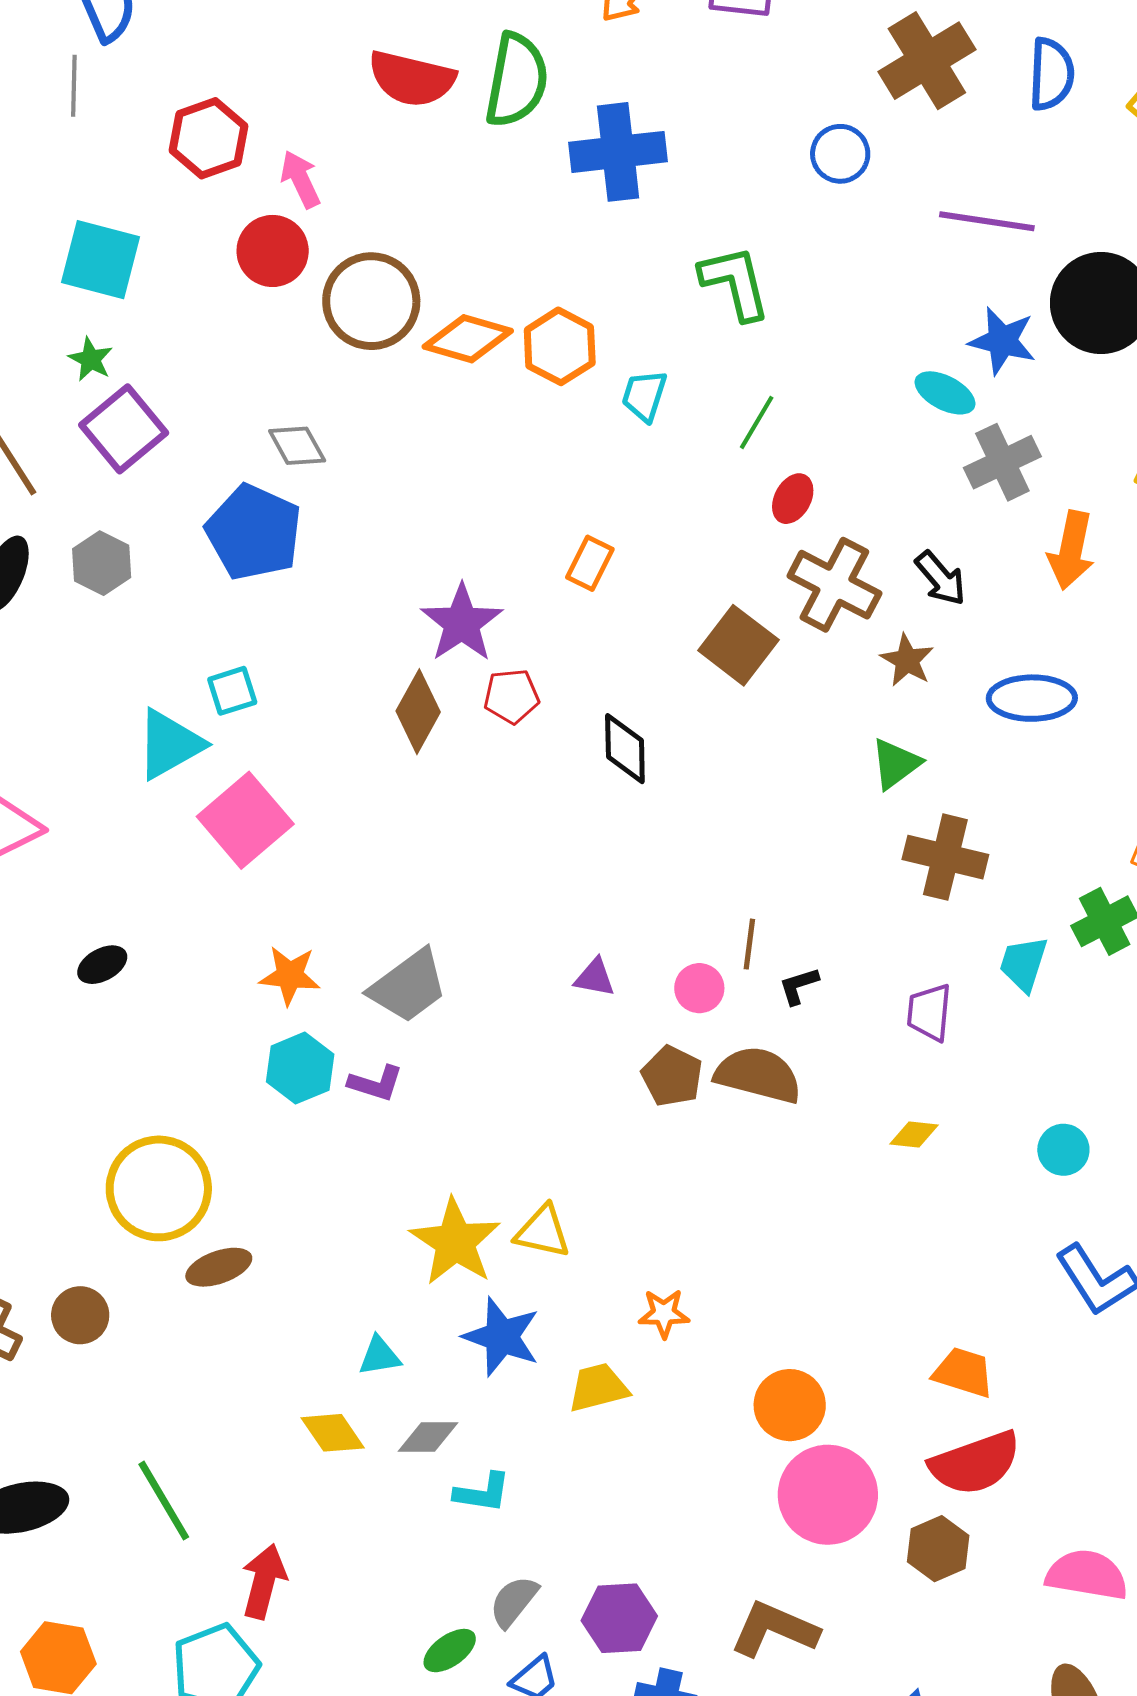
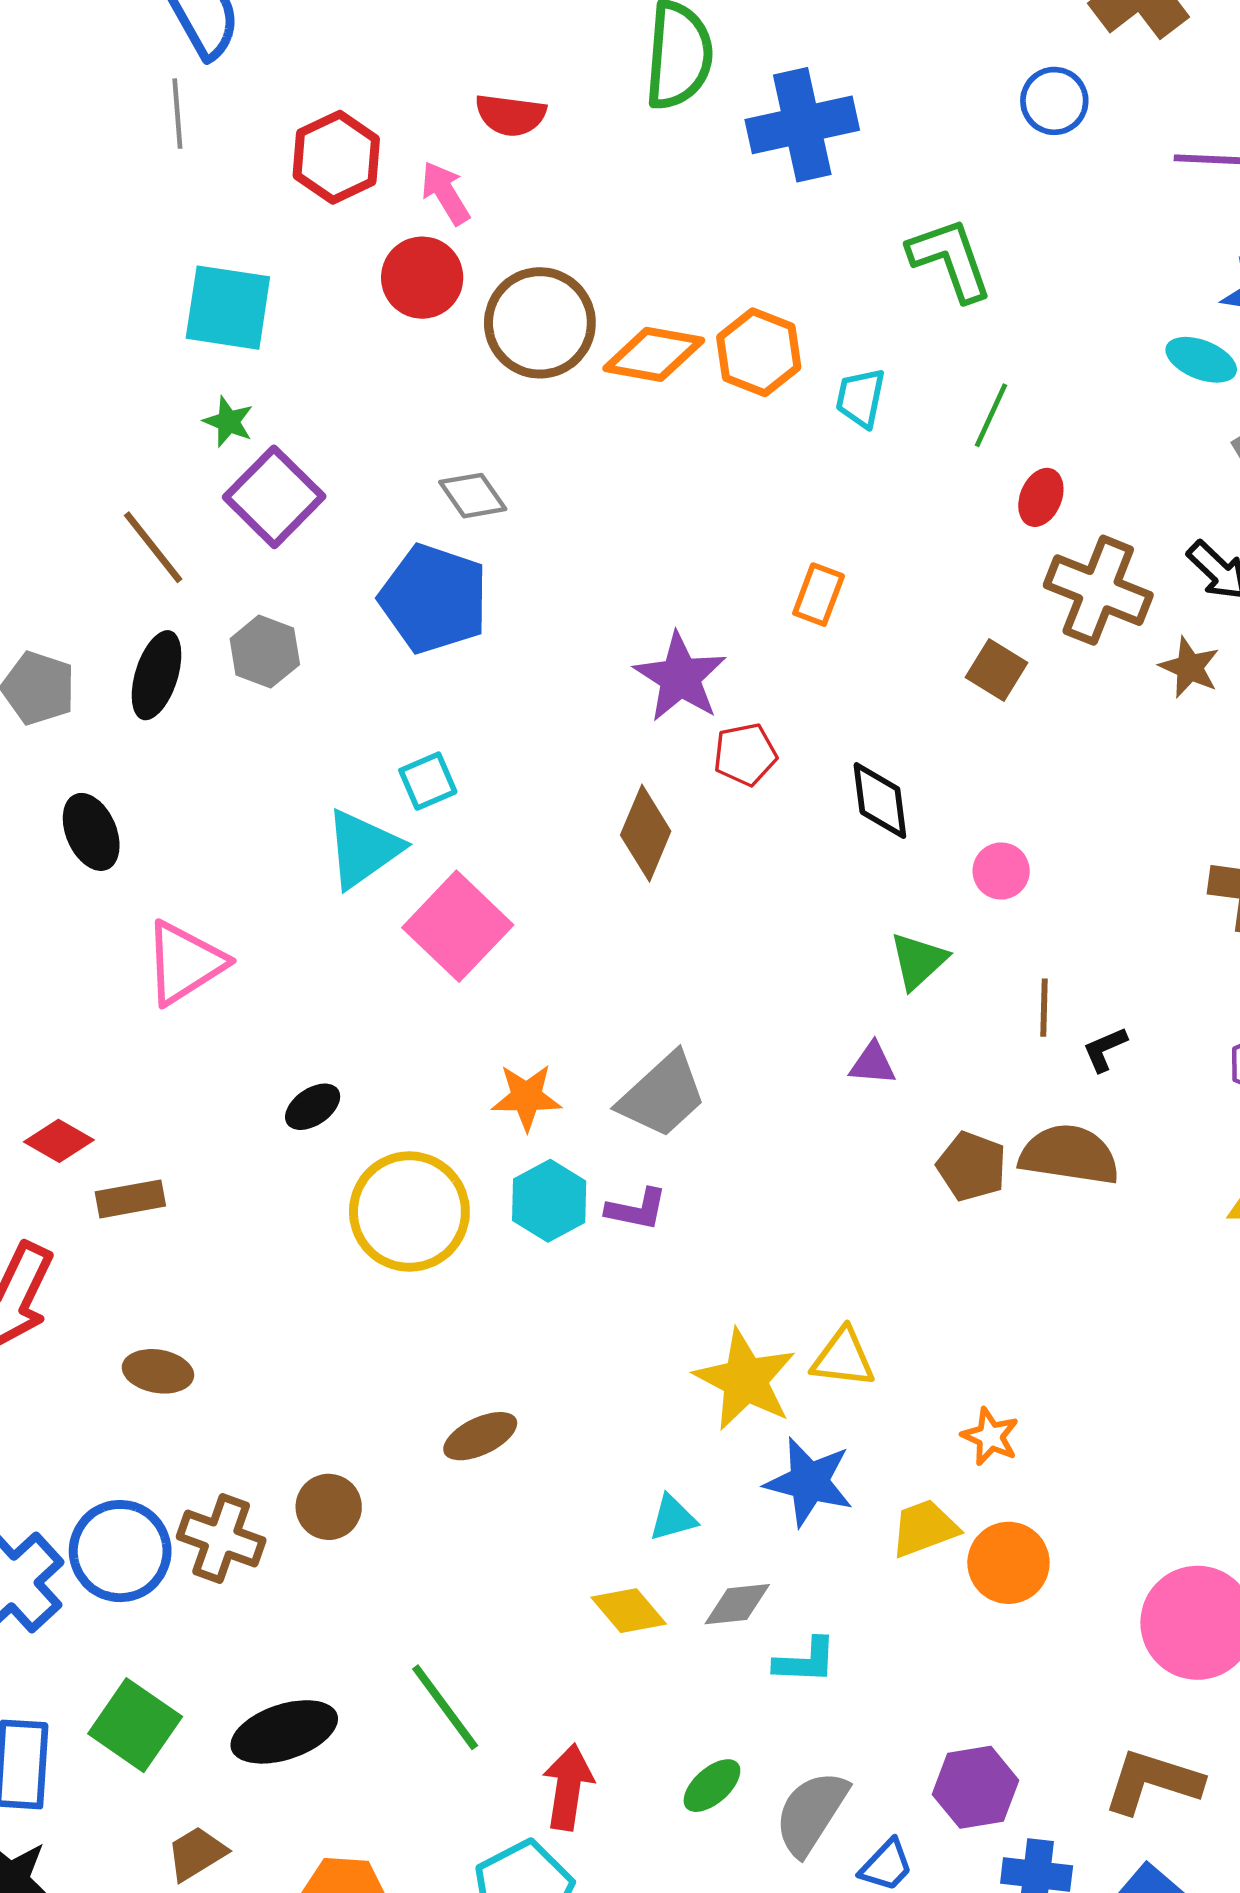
red semicircle: (412, 79) -> (511, 115), moved, size x0.7
brown square: (738, 645) -> (997, 670), size x0.7
brown diamond: (418, 712) -> (646, 833), moved
green triangle: (896, 764) -> (918, 961), moved
pink circle: (699, 988) -> (1001, 871), moved
yellow circle: (159, 1188) -> (409, 1212), moved
orange star: (664, 1313) -> (990, 1436), turned 30
orange circle: (790, 1405) -> (1008, 1563), moved
gray semicircle: (514, 1601) -> (811, 1813), moved, size x1.4
green ellipse: (450, 1651) -> (712, 1786), moved

